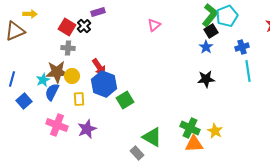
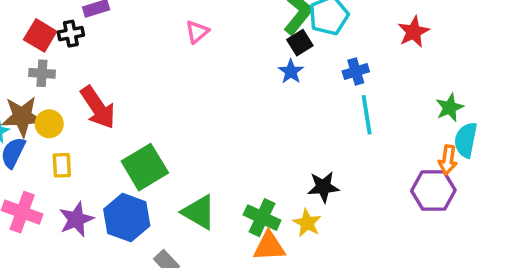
black cross: (84, 26) -> (71, 34), turned 32
red arrow: (99, 67) -> (98, 108), size x1.4
black star: (206, 79) -> (323, 187), moved
blue hexagon: (104, 84) -> (127, 218), moved
green square: (125, 100) -> (145, 167), size x1.4
green triangle: (152, 137) -> (199, 212), moved

